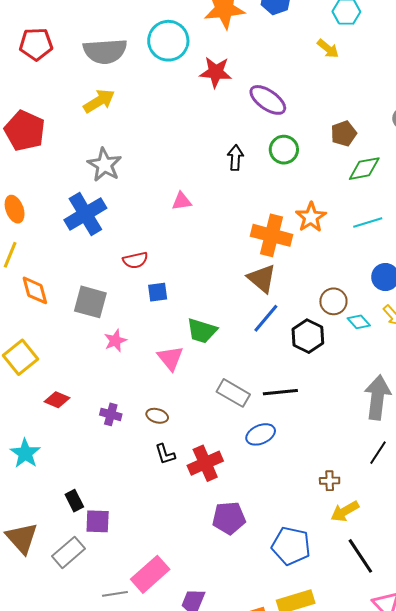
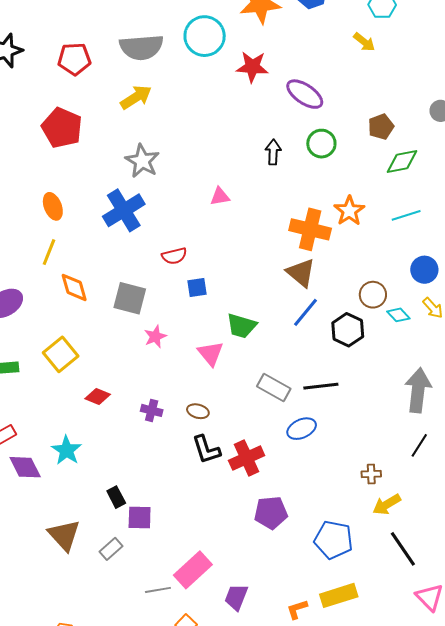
red pentagon: (36, 44) -> (74, 59), moved
black L-shape: (165, 454) -> (206, 450), size x1.4
gray rectangle: (69, 552) -> (111, 549), size x0.7

